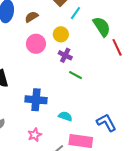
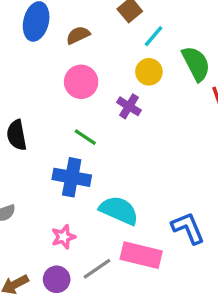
yellow circle: (61, 34) -> (149, 72), moved
green line: (76, 75) -> (85, 137), moved
cyan semicircle: (65, 116) -> (119, 210), size x1.6

